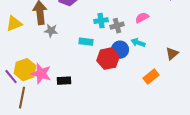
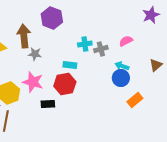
blue circle: (120, 50) -> (121, 78), moved
brown triangle: (172, 54) -> (156, 65), moved
red hexagon: (108, 59) -> (65, 84), moved
pink star: (41, 74) -> (33, 82), moved

